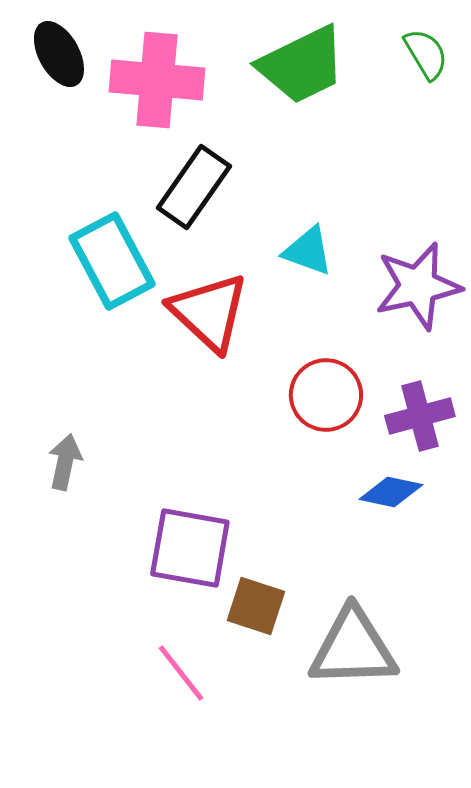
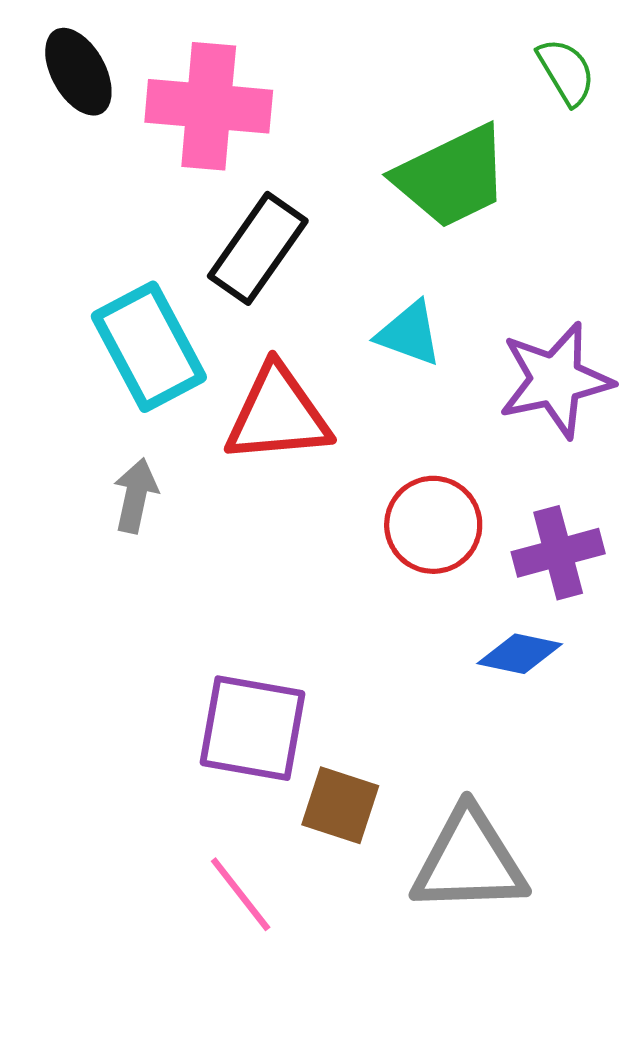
green trapezoid: (302, 65) -> (452, 177), moved
red triangle: (209, 312) -> (278, 415), turned -48
gray arrow: (65, 462) -> (136, 496), moved

